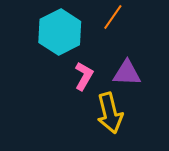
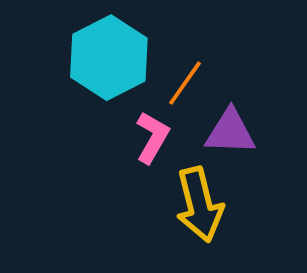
orange line: (113, 17) -> (185, 83), moved

